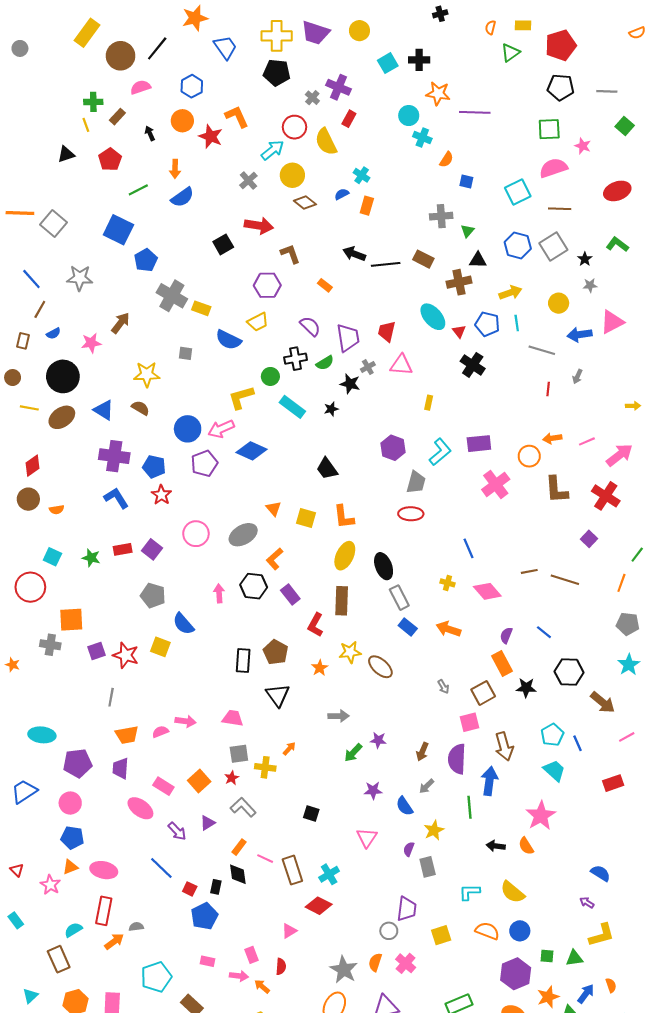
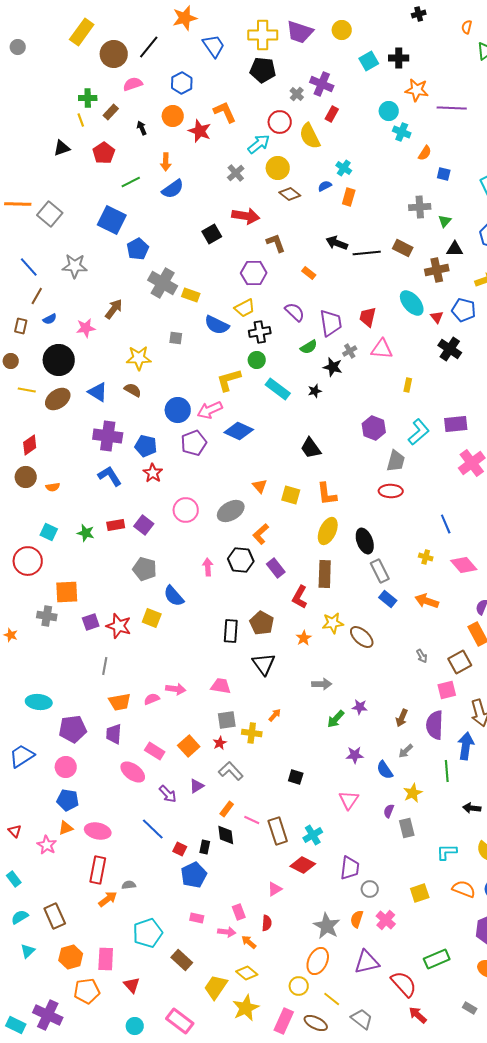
black cross: (296, 359) -> (260, 332), moved
purple trapezoid: (407, 909) -> (350, 868), moved
cyan semicircle: (73, 930) -> (20, 917), moved

